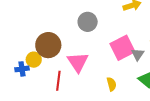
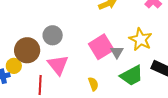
gray circle: (88, 22) -> (53, 35), moved

